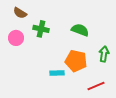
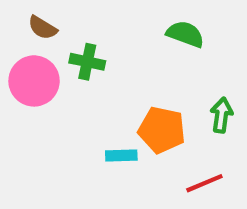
green semicircle: (80, 30) -> (185, 34), moved
pink circle: (16, 38) -> (34, 81), size x1.5

